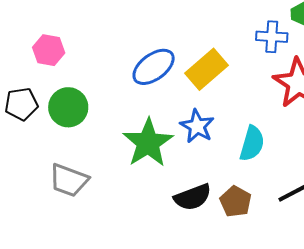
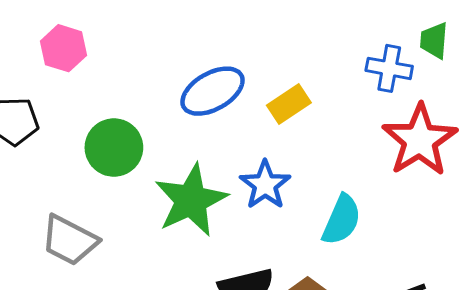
yellow rectangle: (207, 69) -> (289, 104), size x0.7
green circle: (68, 107) -> (114, 148), moved

